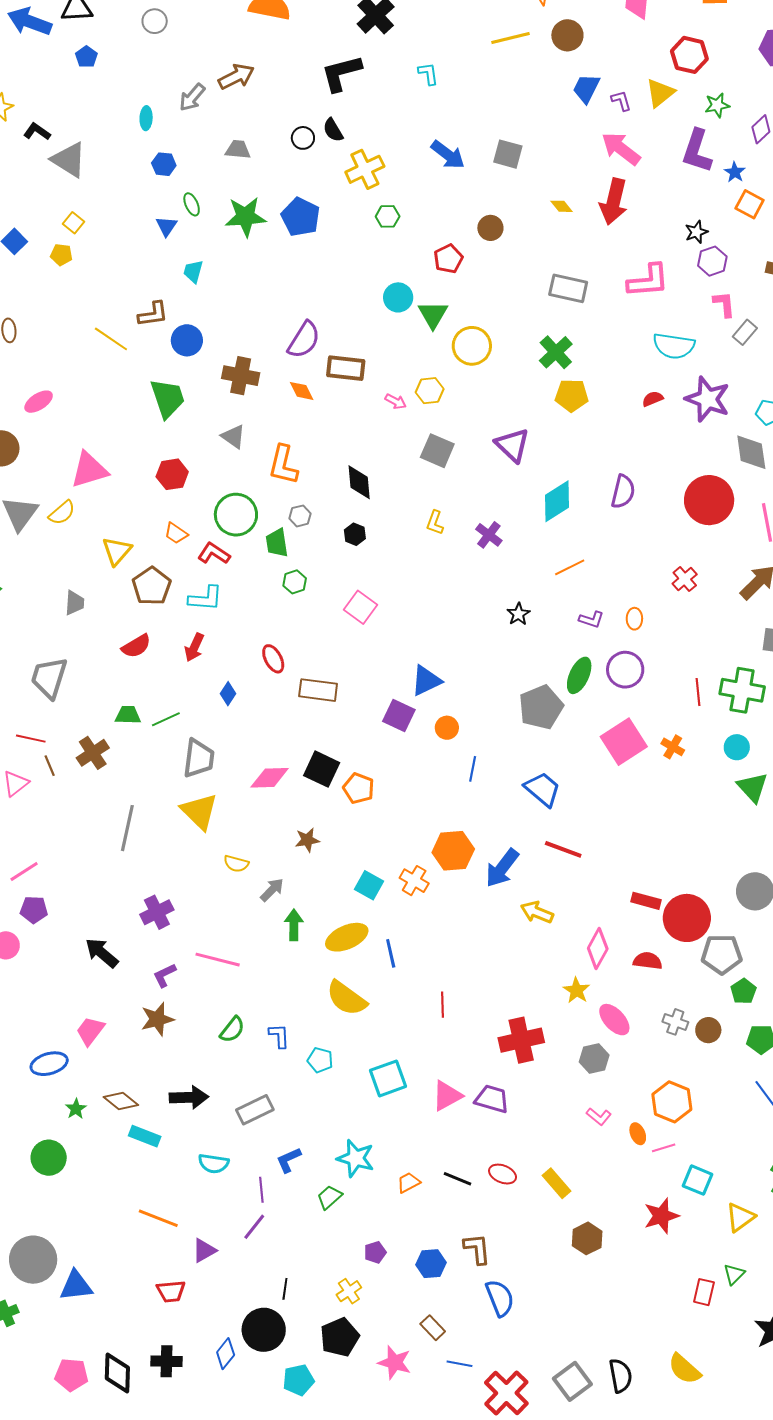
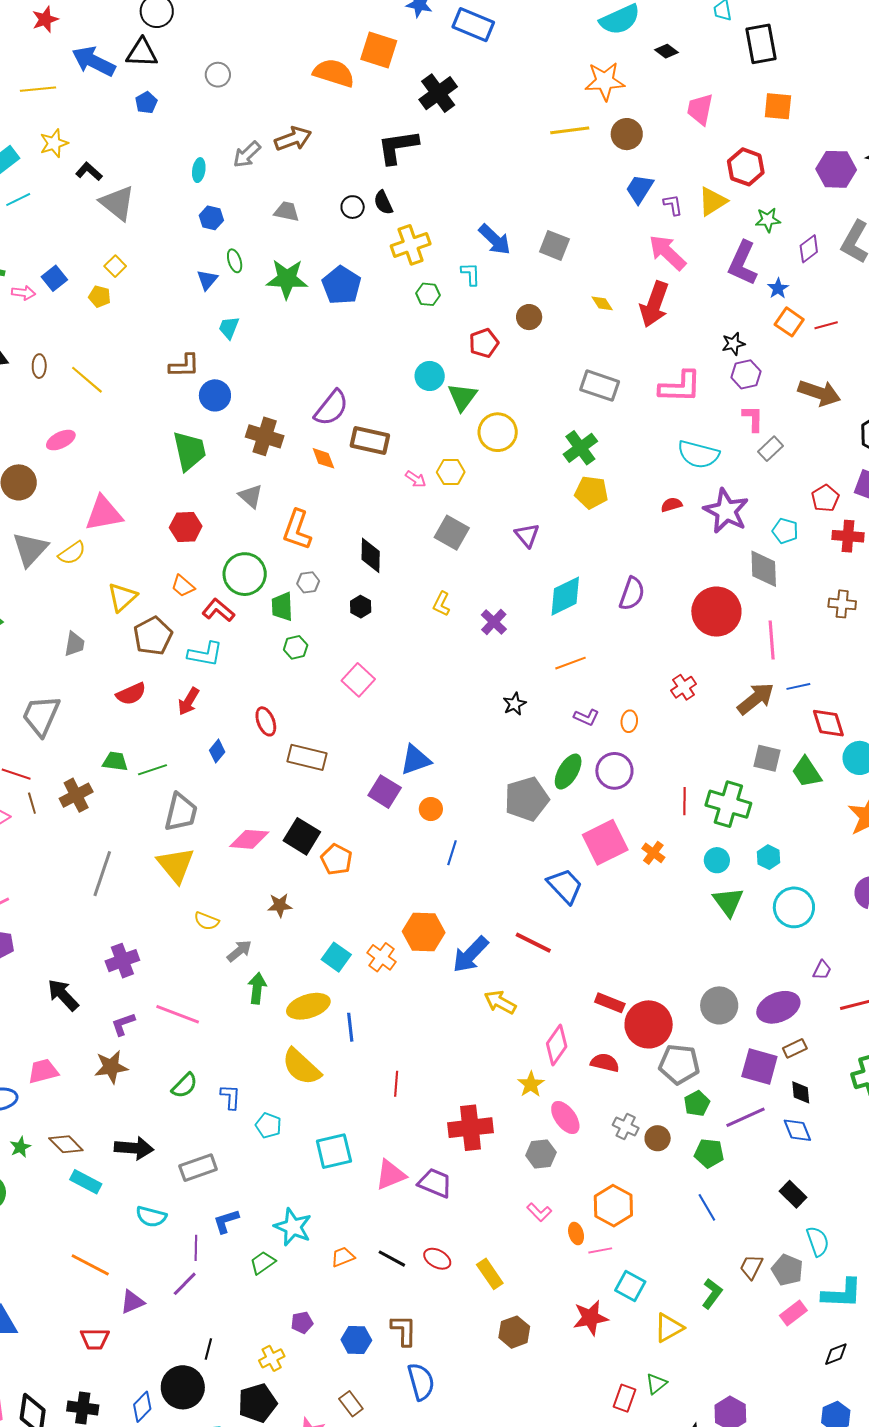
cyan L-shape: (428, 74) -> (471, 274), moved
yellow line: (111, 339) -> (87, 380), moved
purple triangle: (512, 445) -> (527, 535), size x0.7
blue trapezoid: (543, 789) -> (565, 886), moved
pink trapezoid: (90, 1031) -> (43, 1071), turned 32

